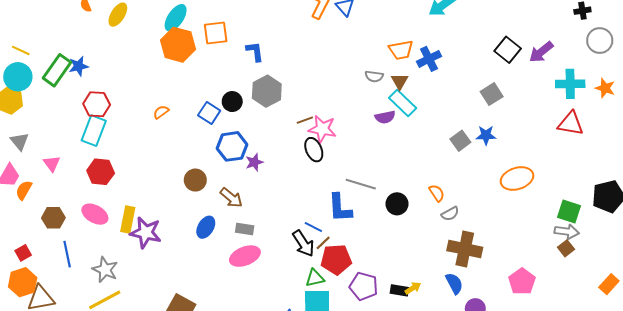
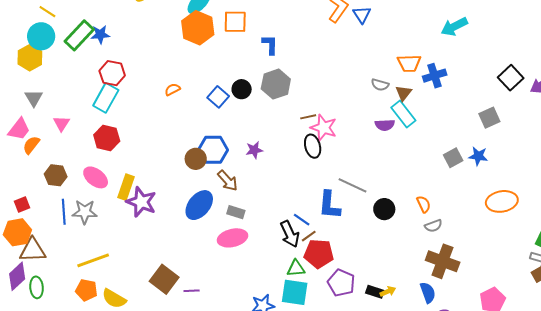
blue hexagon: (232, 146) -> (213, 150), moved
blue ellipse: (206, 227) -> (199, 205), size x1.4
gray star: (105, 270) -> (85, 212), moved, turned -30

